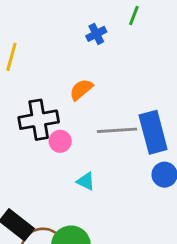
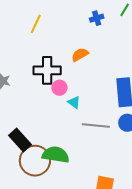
gray line: (117, 130) -> (96, 126), moved
cyan triangle: (86, 181) -> (74, 102), moved

